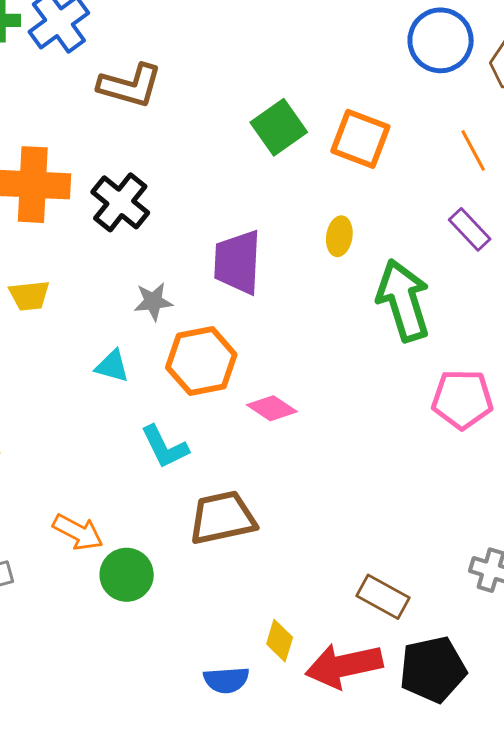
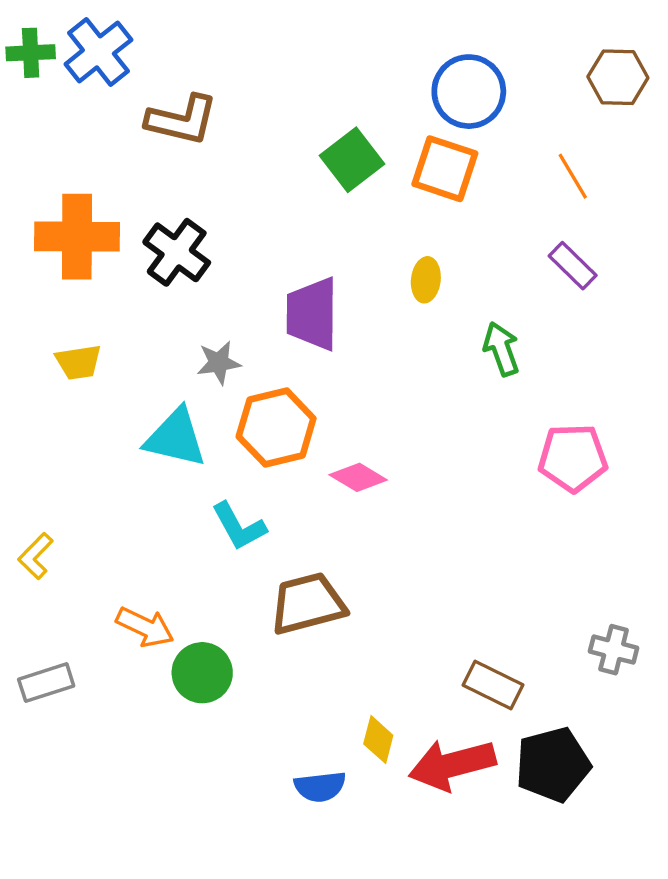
blue circle: (441, 40) -> (469, 92), moved
green arrow: (403, 300) -> (501, 349), size x0.6
cyan triangle: (112, 366) -> (176, 438), size x1.6

